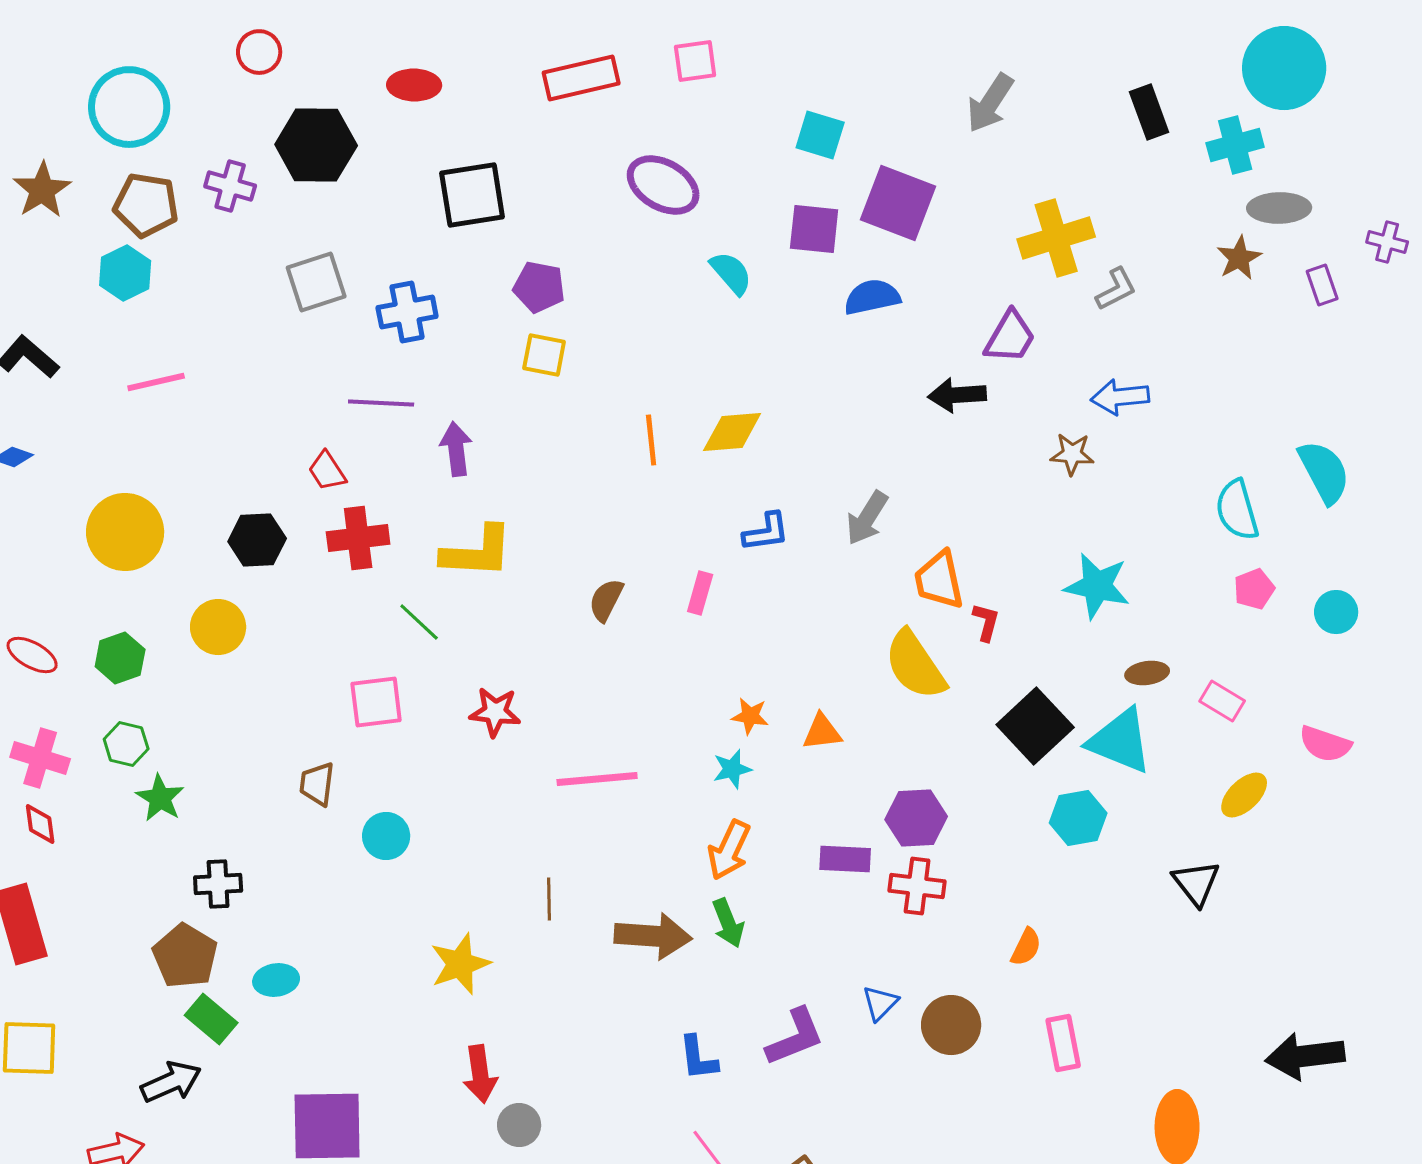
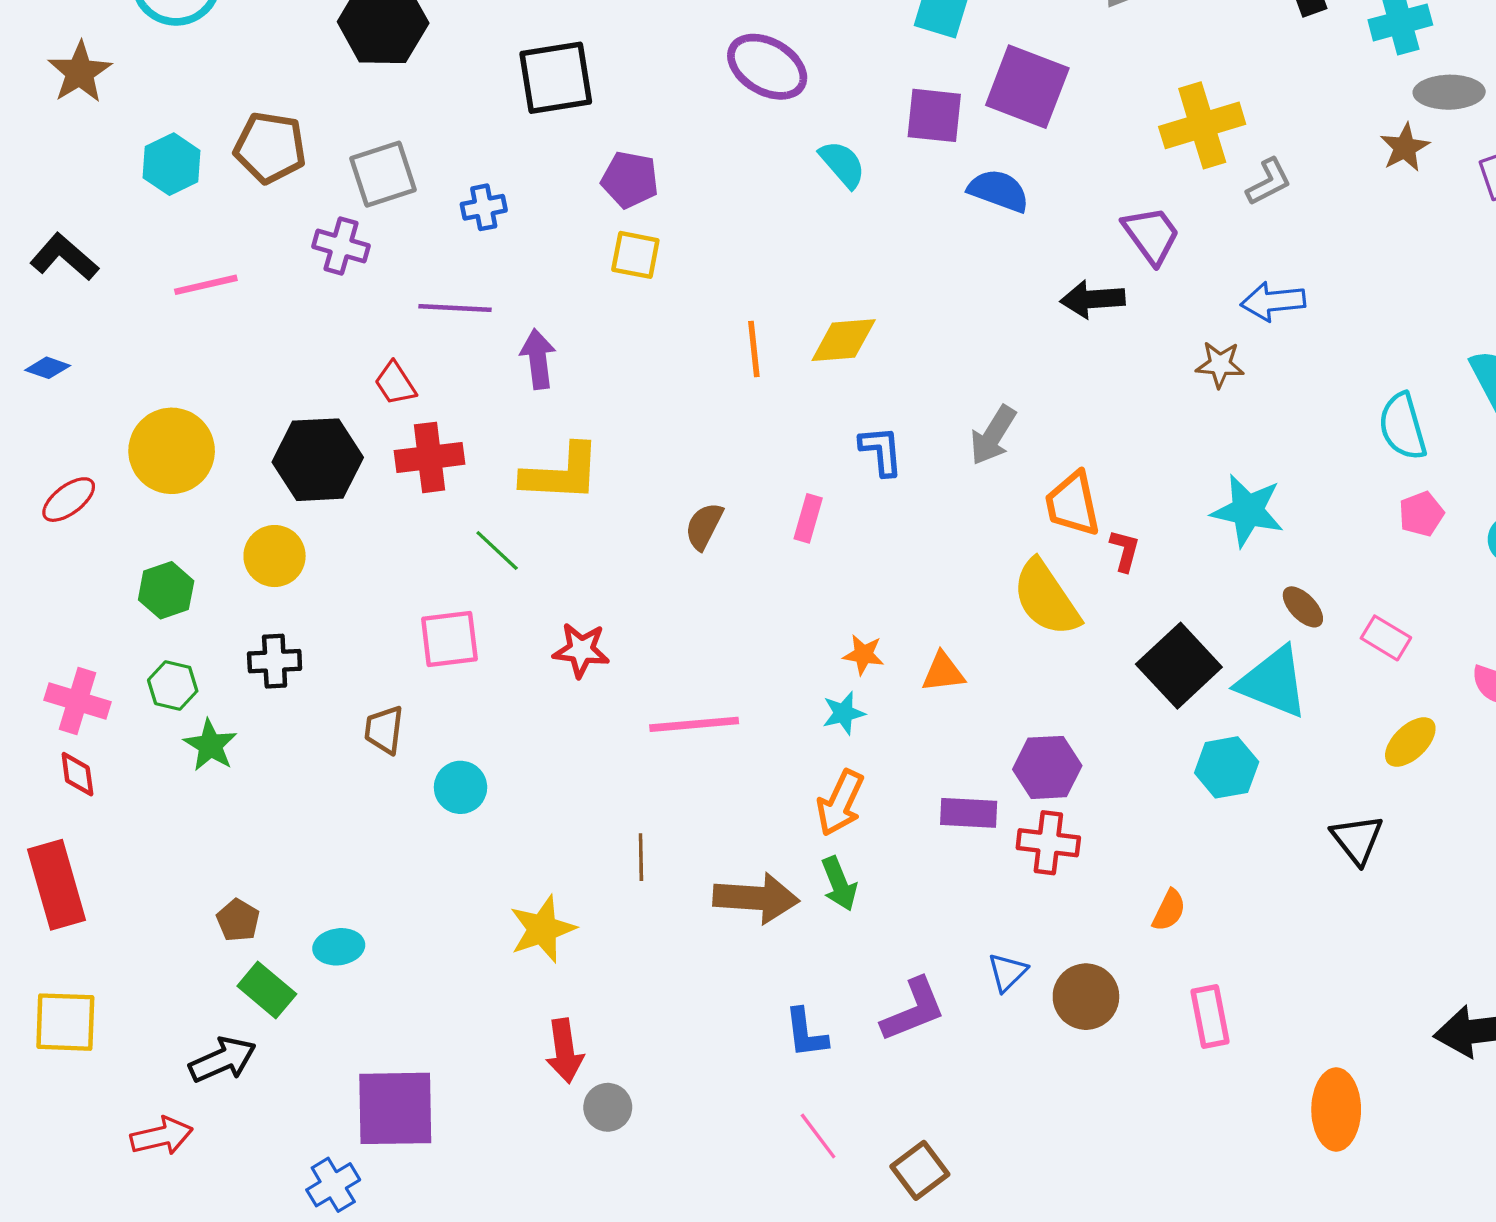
purple cross: (230, 186) -> (341, 246), moved
brown pentagon: (146, 205) -> (270, 148), moved
blue semicircle: (872, 297) -> (999, 191), turned 32
blue cross: (407, 312) -> (484, 207), size x0.7
purple trapezoid: (1010, 337) -> (1151, 235), turned -66
blue L-shape: (766, 532) -> (881, 451), turned -87
black hexagon: (257, 540) -> (318, 460), size x1.4
red ellipse: (32, 655) -> (69, 500), moved, turned -66
brown ellipse: (1147, 673) -> (1303, 607), turned 54
black cross: (218, 884) -> (275, 661), moved
brown pentagon: (185, 956) -> (238, 920), size x0.6

